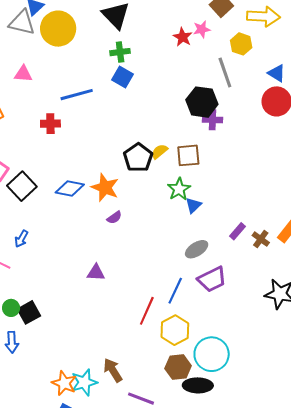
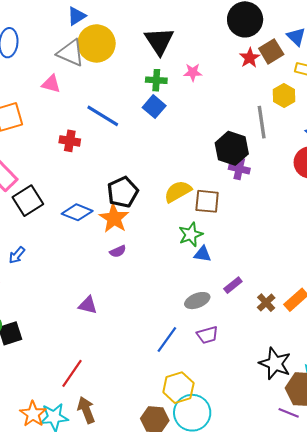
gray triangle: (22, 23) -> (71, 53), moved
pink star: (202, 29) -> (193, 72), moved
red star: (183, 37) -> (250, 58), moved
blue line: (77, 95) -> (103, 116), turned 36
yellow semicircle: (159, 151) -> (178, 191), size x1.5
black pentagon: (138, 158) -> (123, 192), moved
blue triangle: (193, 205) -> (203, 254), turned 42
purple rectangle: (237, 231) -> (233, 285), moved
purple trapezoid: (212, 279) -> (207, 335), size x0.7
red line: (147, 311) -> (72, 373), moved
yellow hexagon: (175, 330) -> (178, 388), moved

